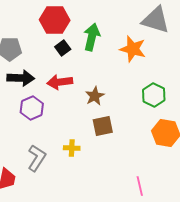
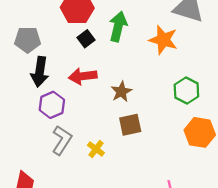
black arrow: (21, 78) -> (40, 72), turned 96
yellow cross: (72, 148) -> (96, 149), turned 35
gray L-shape: (37, 158) -> (62, 140), moved

